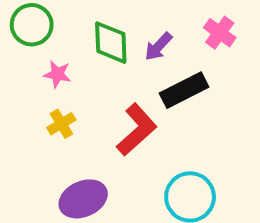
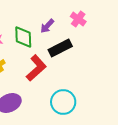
green diamond: (111, 43) -> (23, 37), moved

